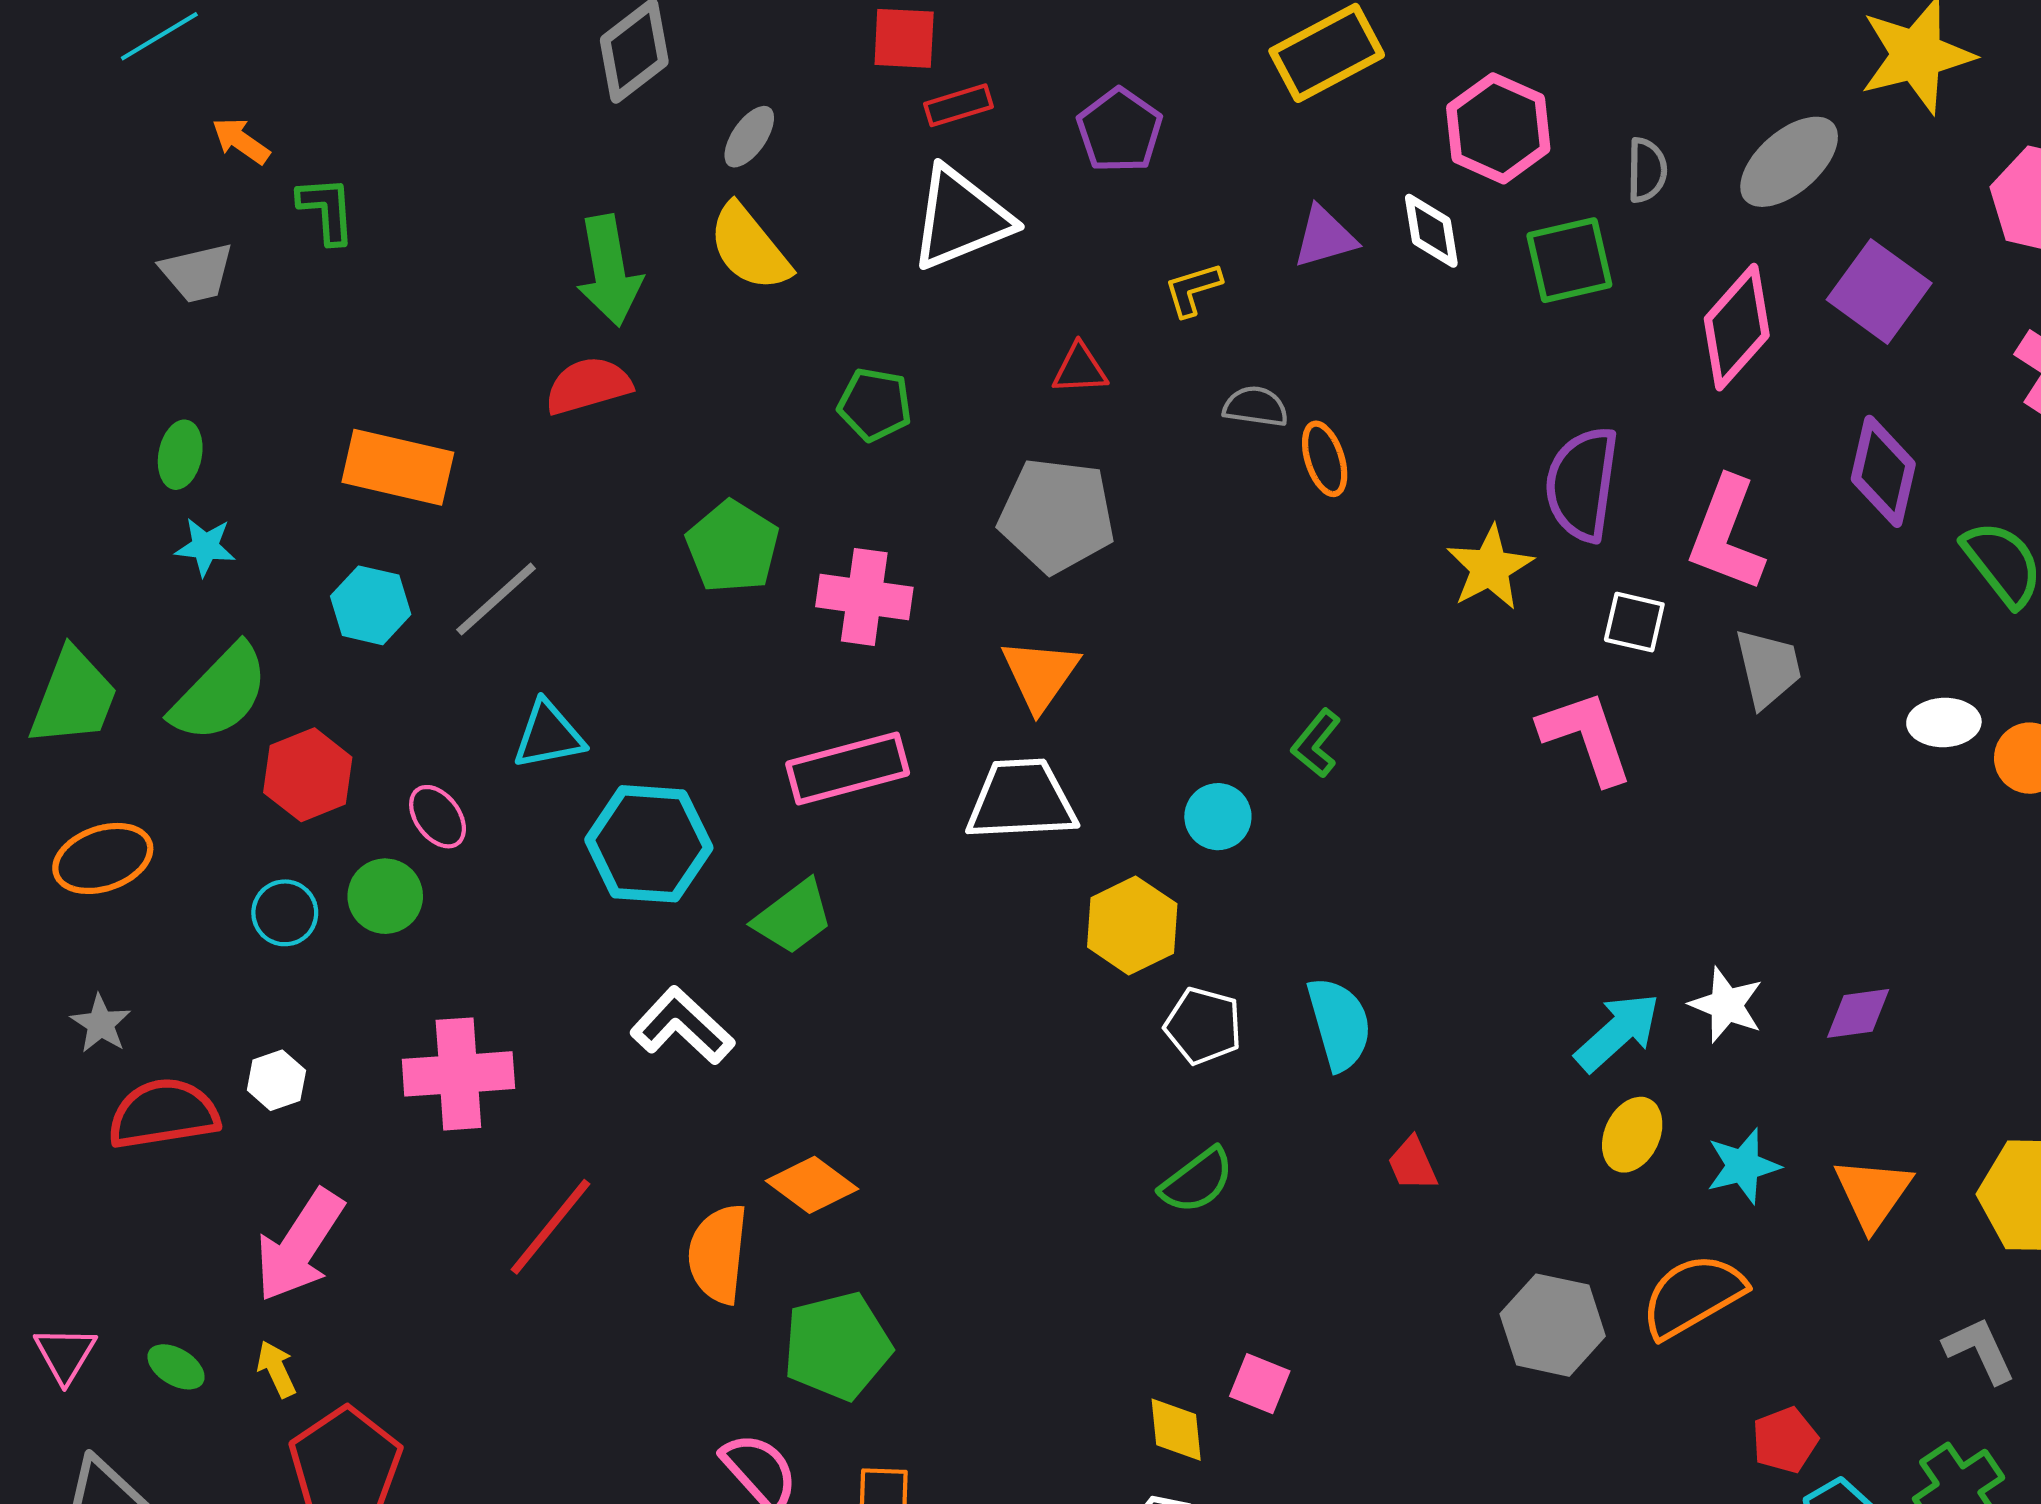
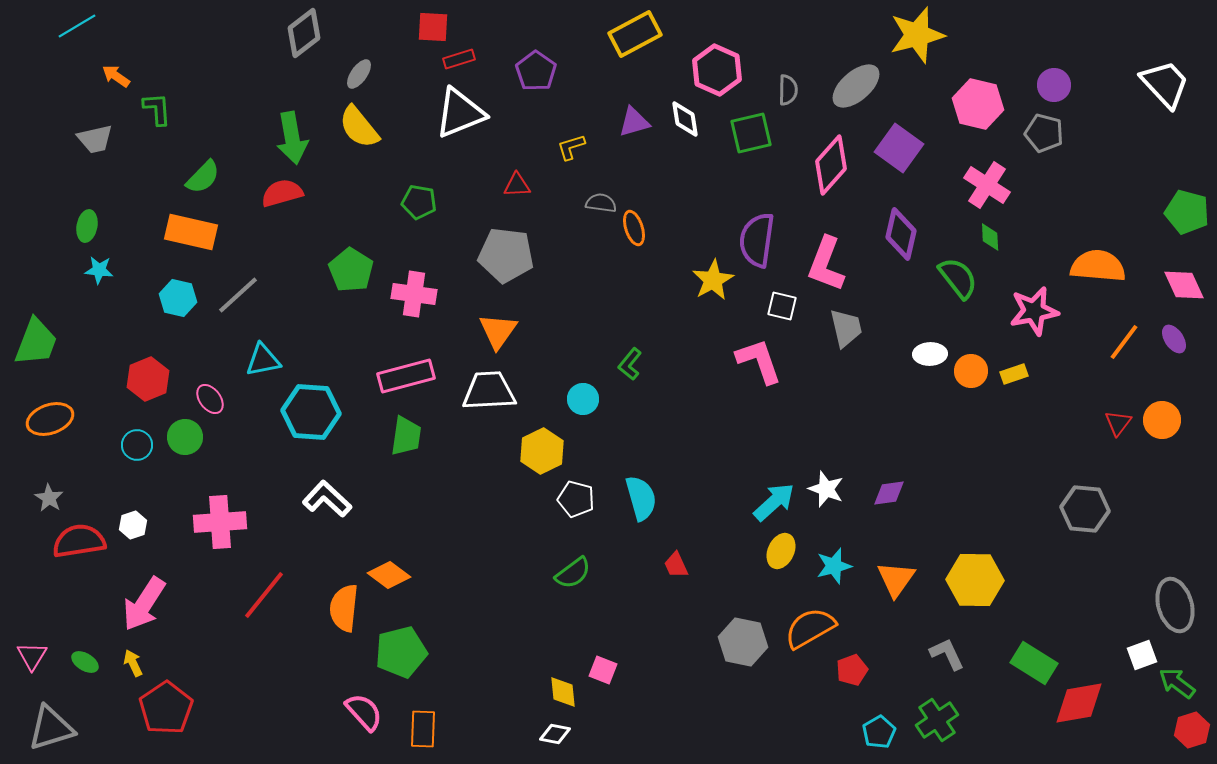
green semicircle: (220, 693) -> (203, 177), moved, size x0.7
green trapezoid: (793, 917) -> (406, 436), moved, turned -45
red pentagon: (1785, 1440) -> (852, 670), moved

